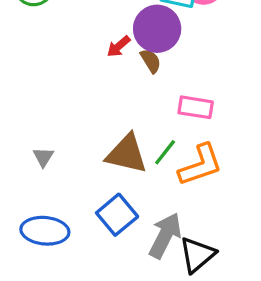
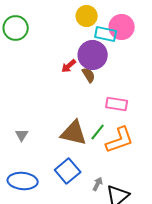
gray arrow: (165, 236) -> (98, 184), size x0.5

